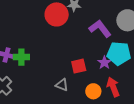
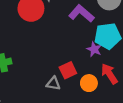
red square: (79, 66) -> (68, 70), moved

